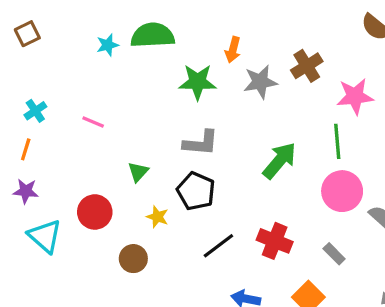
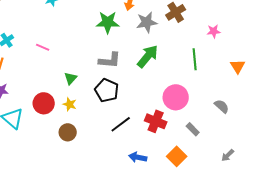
pink star: (355, 96) -> (214, 31), moved, size x0.6
green arrow: (279, 161) -> (148, 56), moved
pink circle: (342, 191) -> (176, 97), moved
yellow star: (157, 217) -> (70, 104), moved

